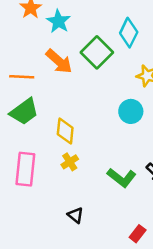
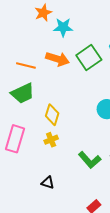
cyan star: (58, 21) -> (63, 27), turned 30
orange arrow: (59, 61) -> (58, 59), turned -35
black triangle: (75, 215) -> (48, 183), turned -32

